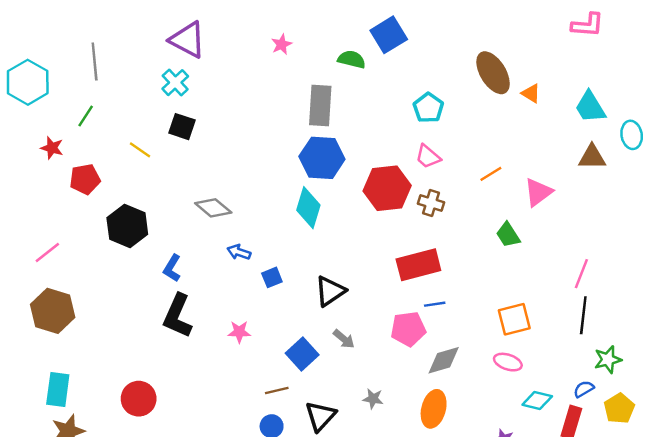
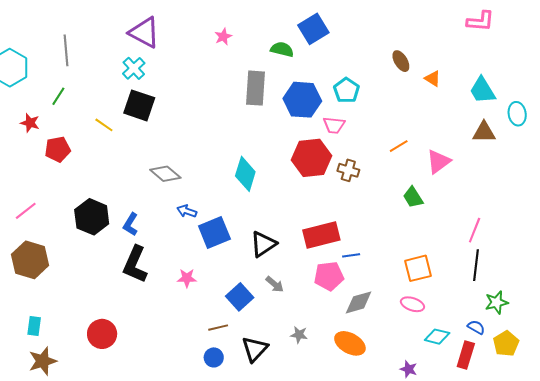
brown ellipse: (493, 73) -> (401, 61), size x0.6
black square: (182, 127) -> (139, 105), size x1.4
pink trapezoid: (428, 157) -> (334, 125), moved, turned -35
blue hexagon: (322, 158) -> (302, 100), moved
black hexagon: (127, 226) -> (92, 217), moved
red rectangle: (418, 265) -> (321, 235), moved
blue square: (272, 277) -> (214, 232), size x1.8
cyan rectangle: (58, 389) -> (34, 326), size x0.7
blue semicircle: (584, 389) -> (476, 327), turned 60
orange ellipse: (434, 409) -> (350, 343), turned -76

